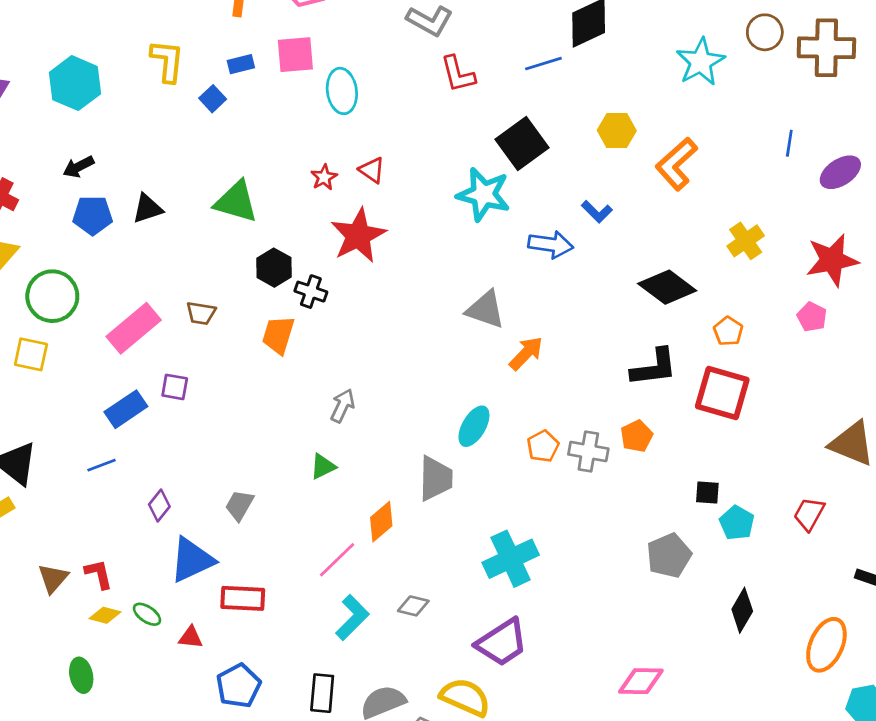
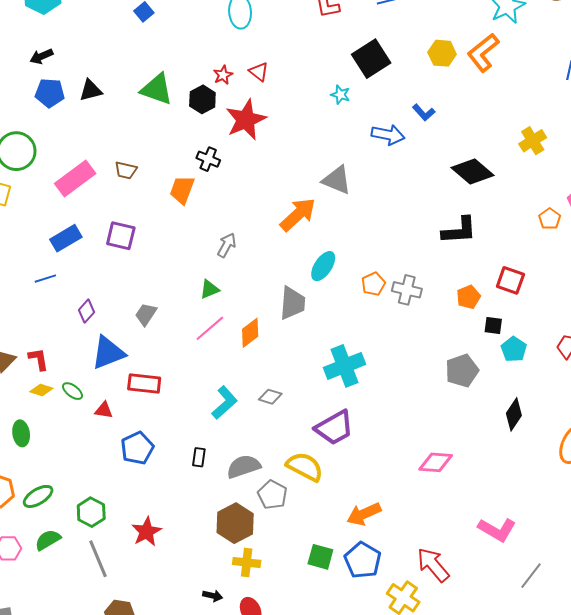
orange L-shape: (676, 164) -> (483, 53), moved
cyan star: (483, 194) -> (340, 95), size x0.5
black hexagon: (274, 268) -> (202, 99), moved
orange pentagon: (728, 331) -> (550, 219), moved
orange arrow: (526, 353) -> (298, 215), moved, size x1.4
purple square: (175, 387) -> (121, 236), moved, size x1.4
red square: (722, 393) -> (510, 280), moved, size x0.7
orange pentagon: (637, 436) -> (468, 297), moved
pink line: (337, 560) -> (210, 328), moved
black rectangle: (322, 693) -> (199, 457), size x0.7

